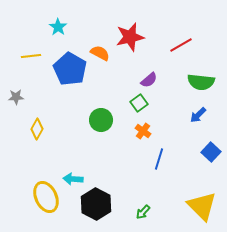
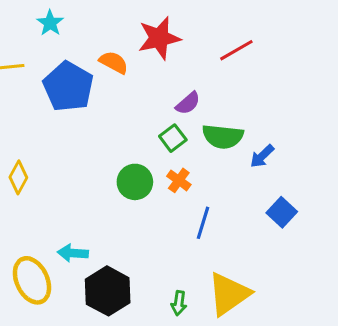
green semicircle: (201, 82) -> (223, 137), moved
green circle: (101, 120) -> (135, 182), moved
yellow triangle: (202, 206) -> (229, 294), moved, turned 40
green arrow: (143, 212) -> (179, 303), turned -35

